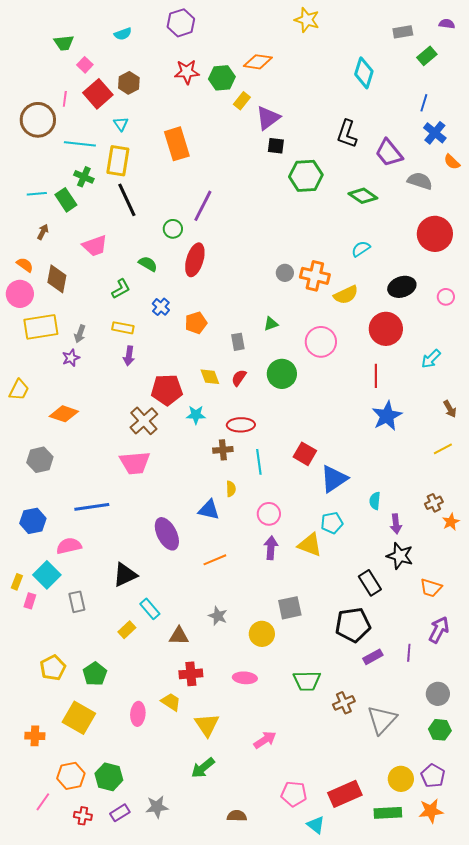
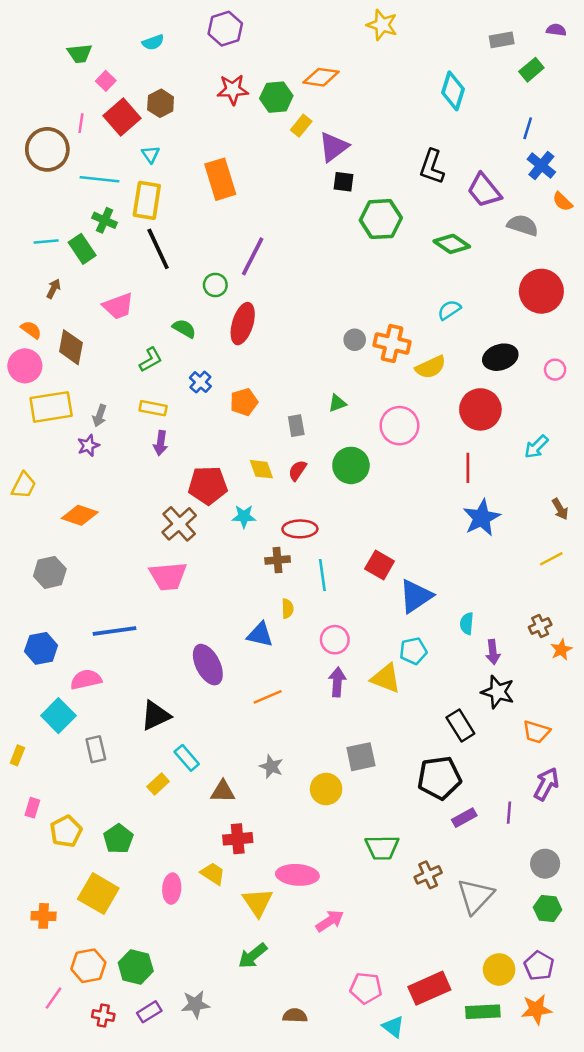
yellow rectangle: (17, 582) -> (17, 755), moved
pink rectangle: (30, 601) -> (32, 808), moved
pink ellipse: (245, 678) -> (297, 875), moved, size x1.4

